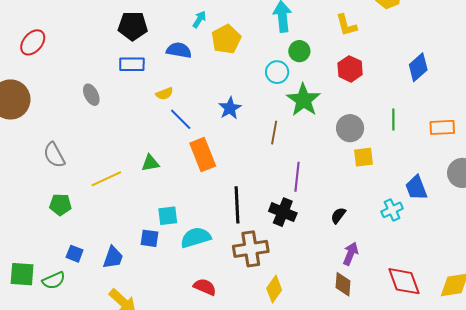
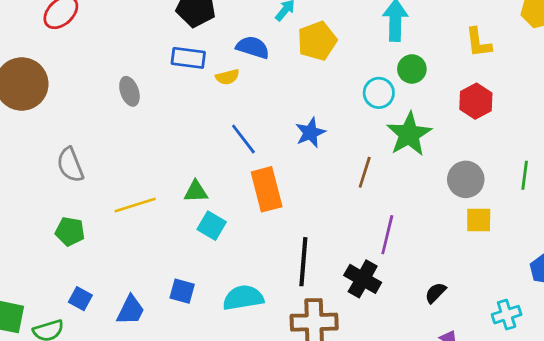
yellow semicircle: (164, 94) -> (227, 77), moved
cyan cross: (392, 210) -> (507, 315), moved
cyan square: (168, 216) -> (212, 226), moved, turned 30

